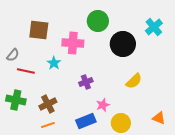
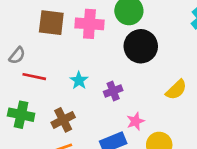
pink cross: (73, 43) -> (89, 24), moved
black circle: (123, 44) -> (141, 46), moved
cyan star: (54, 63) -> (79, 80), moved

